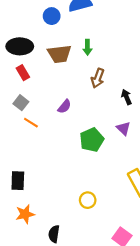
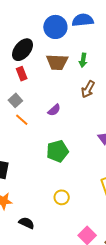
blue circle: (52, 16) -> (55, 27), size x1.5
black ellipse: (20, 46) -> (23, 50), turned -60
green pentagon: (92, 140) -> (57, 151), moved
black semicircle: (54, 234) -> (27, 223), turned 98

